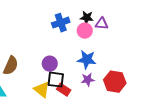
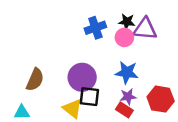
purple triangle: (102, 24) -> (145, 29), size x1.5
purple circle: (50, 64) -> (82, 77), size x1.5
red rectangle: (64, 90) -> (124, 110), moved

